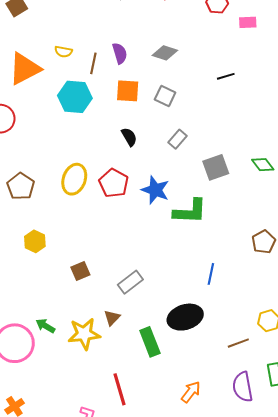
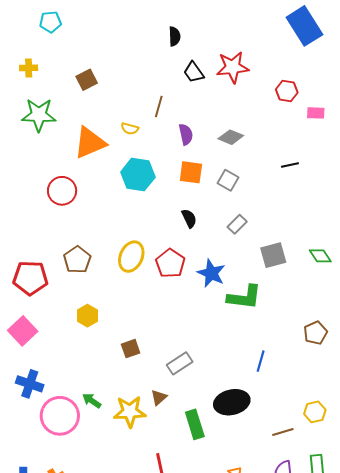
brown line: (93, 63) -> (159, 106), moved

